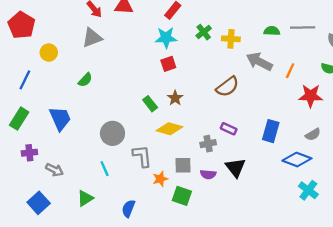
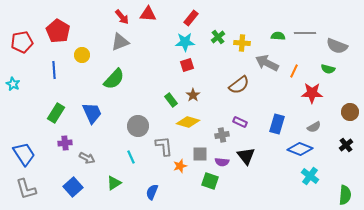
blue line: (25, 80) -> (54, 70), moved, turned -30
green semicircle: (85, 80) -> (114, 79), size x1.6
green square: (182, 196) -> (210, 181), moved

